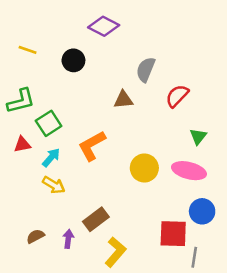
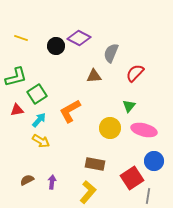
purple diamond: (104, 26) -> (79, 38), moved
green triangle: (198, 136) -> (129, 106), moved
brown rectangle: (96, 219) -> (95, 164), moved, turned 48
red square: (173, 234) -> (132, 178), turned -35

